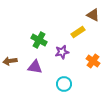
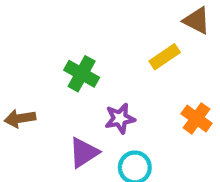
purple star: (62, 52) -> (120, 118), moved
purple triangle: (35, 67) -> (84, 153), moved, turned -42

